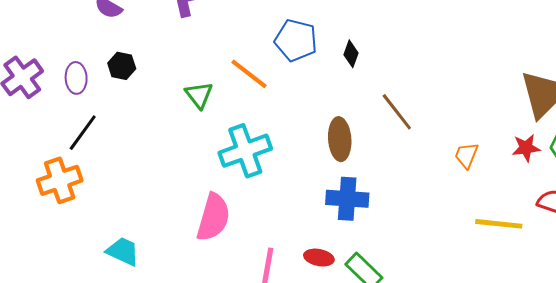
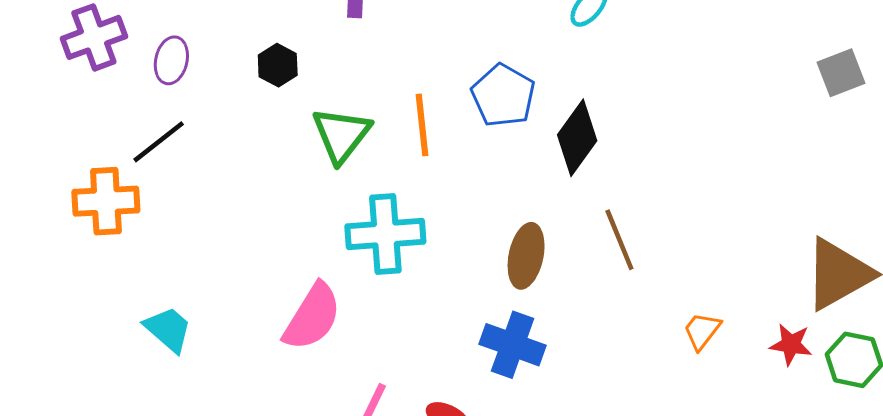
black diamond: (351, 54) -> (577, 138), size x1.8
black hexagon: (122, 66) -> (278, 65), moved
orange line: (249, 74) -> (422, 125), turned 30
green triangle: (199, 95) -> (341, 135), size x1.4

